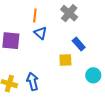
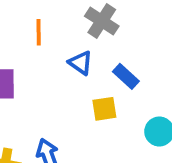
blue triangle: (40, 33) -> (81, 63), moved

